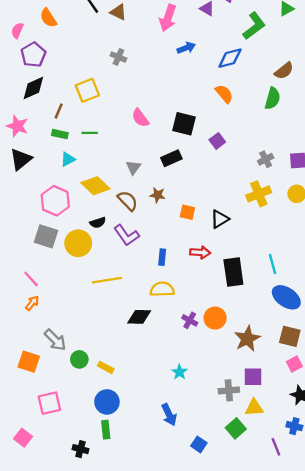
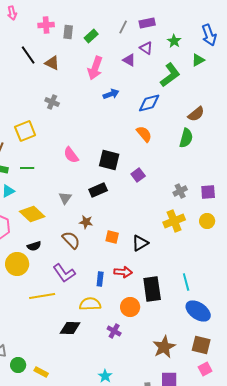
brown semicircle: (128, 201) -> (71, 240), moved
purple L-shape: (126, 235) -> (64, 273), moved
blue rectangle: (162, 257) -> (100, 279), moved
orange circle: (215, 318) -> (130, 307), moved

